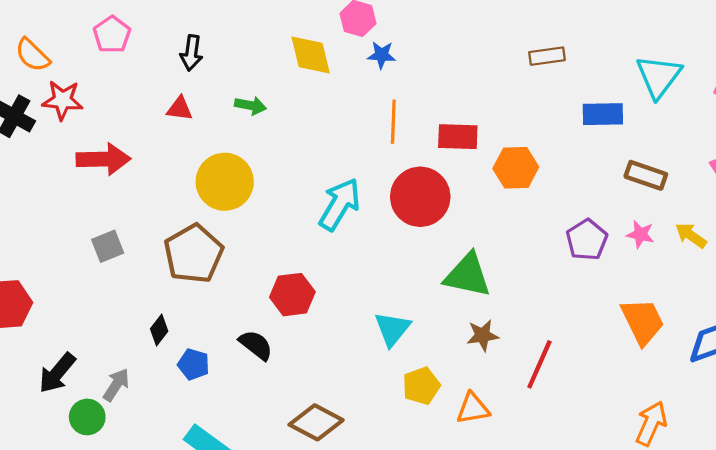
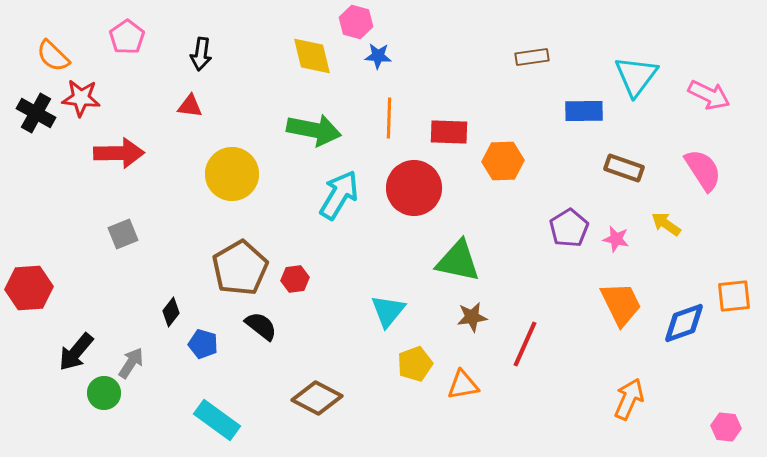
green arrow: (250, 105) -> (314, 130), moved, size x1.8
pink star: (640, 234) -> (616, 239), moved
brown pentagon: (194, 254) -> (240, 268), moved
red hexagon: (292, 295) -> (295, 279), size x0.7

